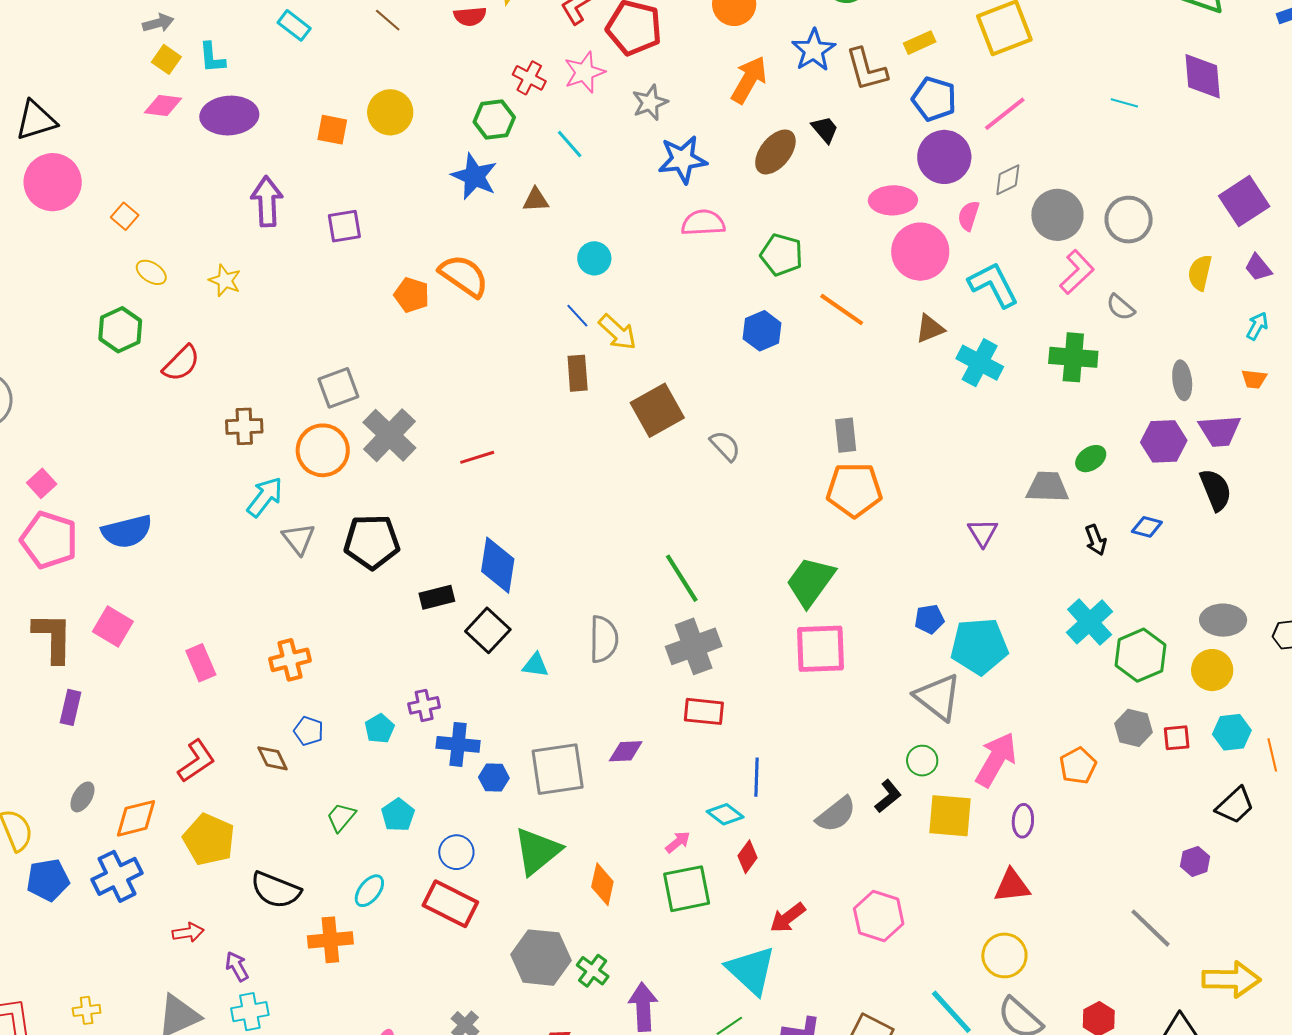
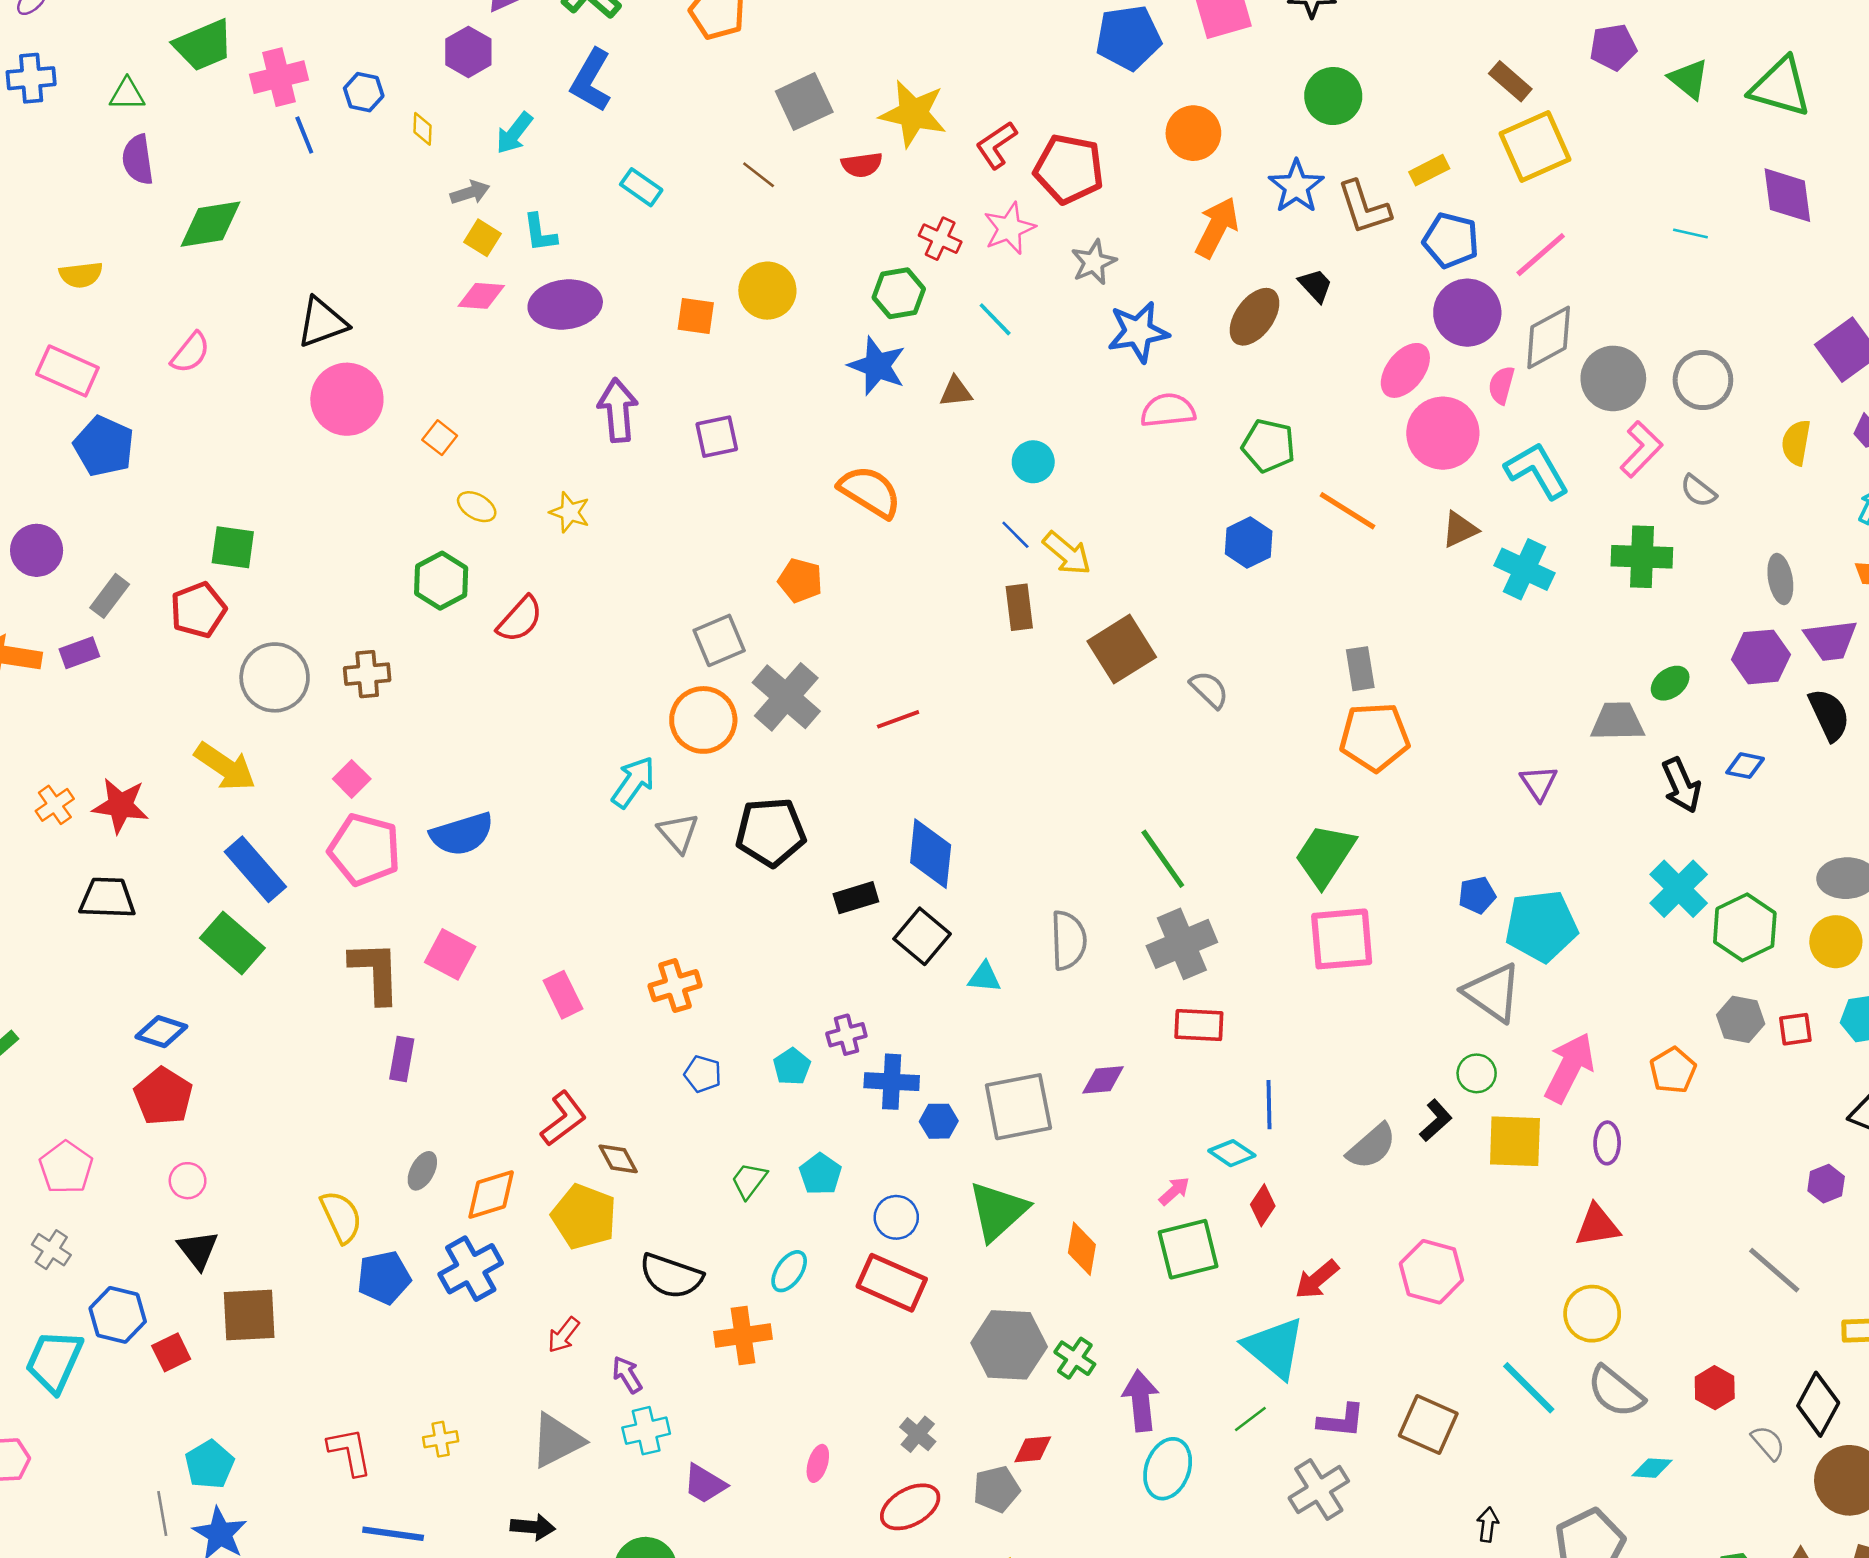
gray diamond: (1008, 180) -> (1549, 337), size x1.6
pink ellipse: (893, 200) -> (1405, 370), turned -48
orange pentagon: (412, 295) -> (800, 580), moved
brown cross: (244, 426) -> (367, 674), moved
black arrow: (1096, 540) -> (1681, 785), size x1.4
brown diamond: (272, 758) -> (618, 1159), moved
red arrow: (188, 932) -> (564, 1335), turned 140

